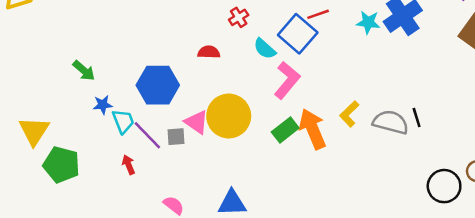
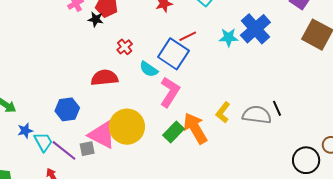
red semicircle: (209, 52) -> (104, 78), size x1.5
blue hexagon: (158, 85) -> (67, 109), size x0.7
pink triangle: (197, 122) -> (102, 135), size x1.4

